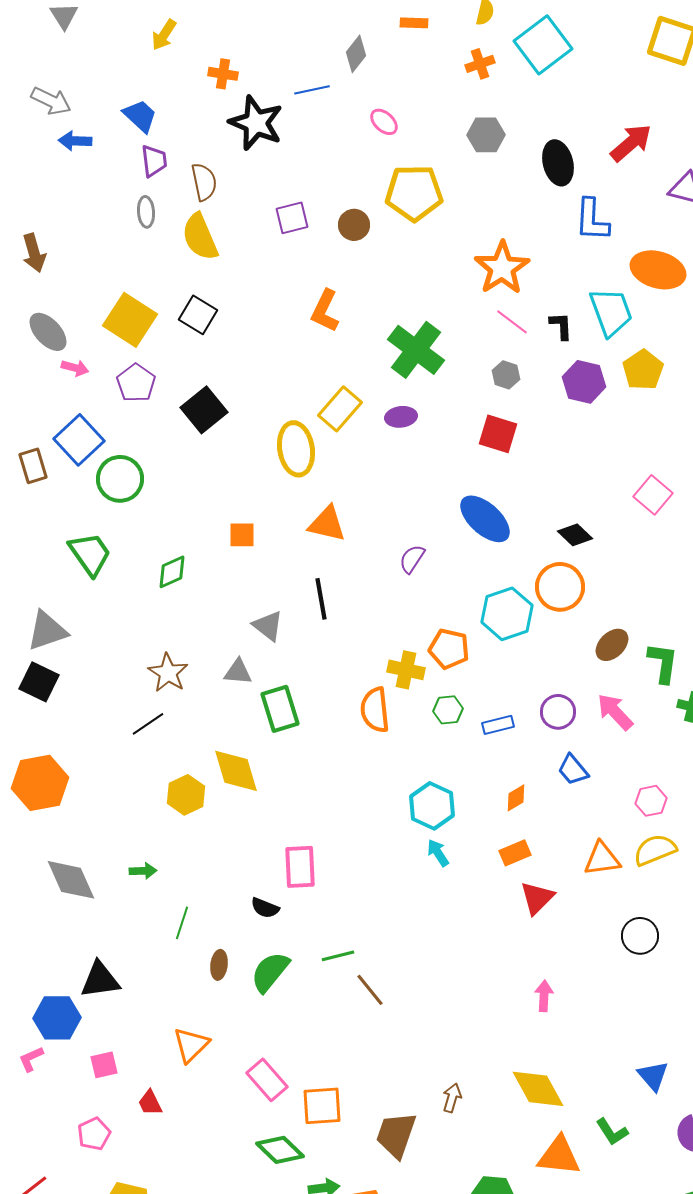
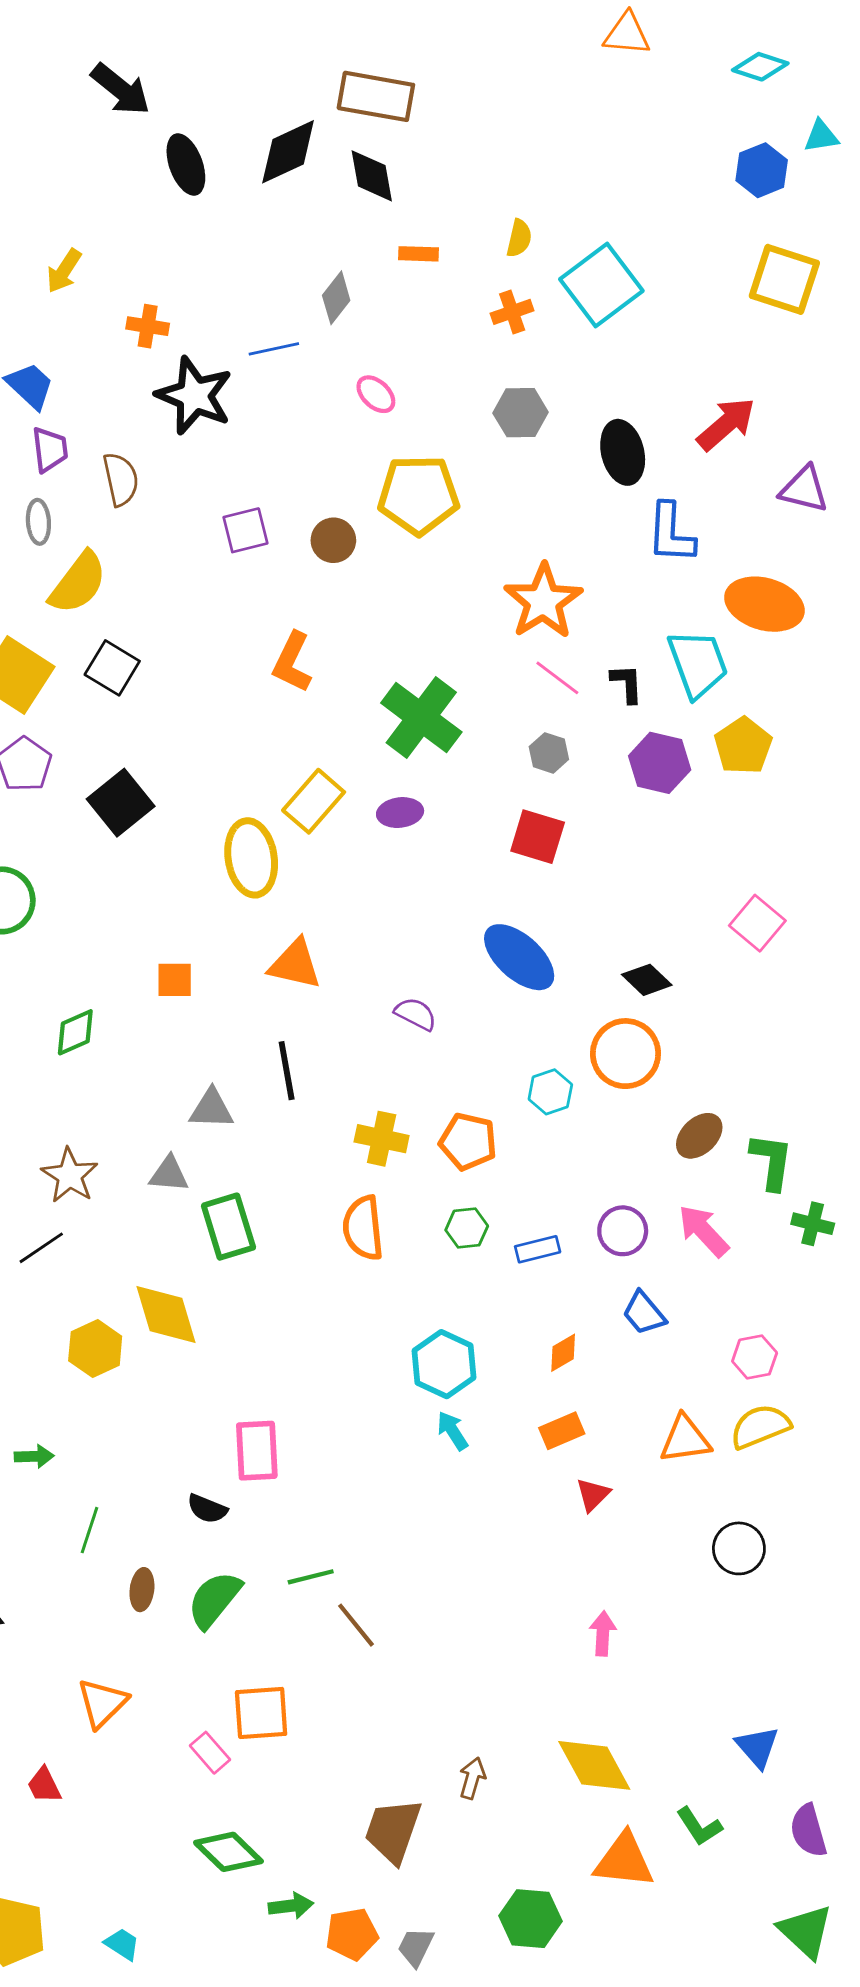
yellow semicircle: (200, 237) -> (78, 583), moved, turned -120
purple semicircle: (412, 559) -> (416, 1014), turned 84
cyan hexagon: (507, 614) -> (550, 1092), size x0.6
gray triangle: (268, 626) -> (211, 1109), turned -36
yellow cross: (406, 670) -> (382, 1139), moved
red triangle: (537, 898) -> (593, 1495), size x0.7
pink rectangle: (267, 1080) -> (210, 1753), size x0.7
orange square: (322, 1106) -> (261, 1713), moved

